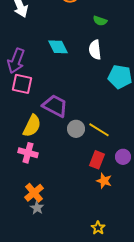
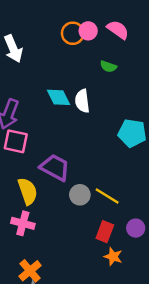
white semicircle: (95, 50) -> (82, 101), moved
yellow semicircle: (32, 126) -> (28, 191), turned -45

